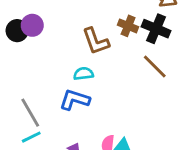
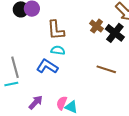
brown L-shape: (96, 41) -> (56, 30), moved
brown line: (155, 67) -> (106, 69), moved, turned -42

